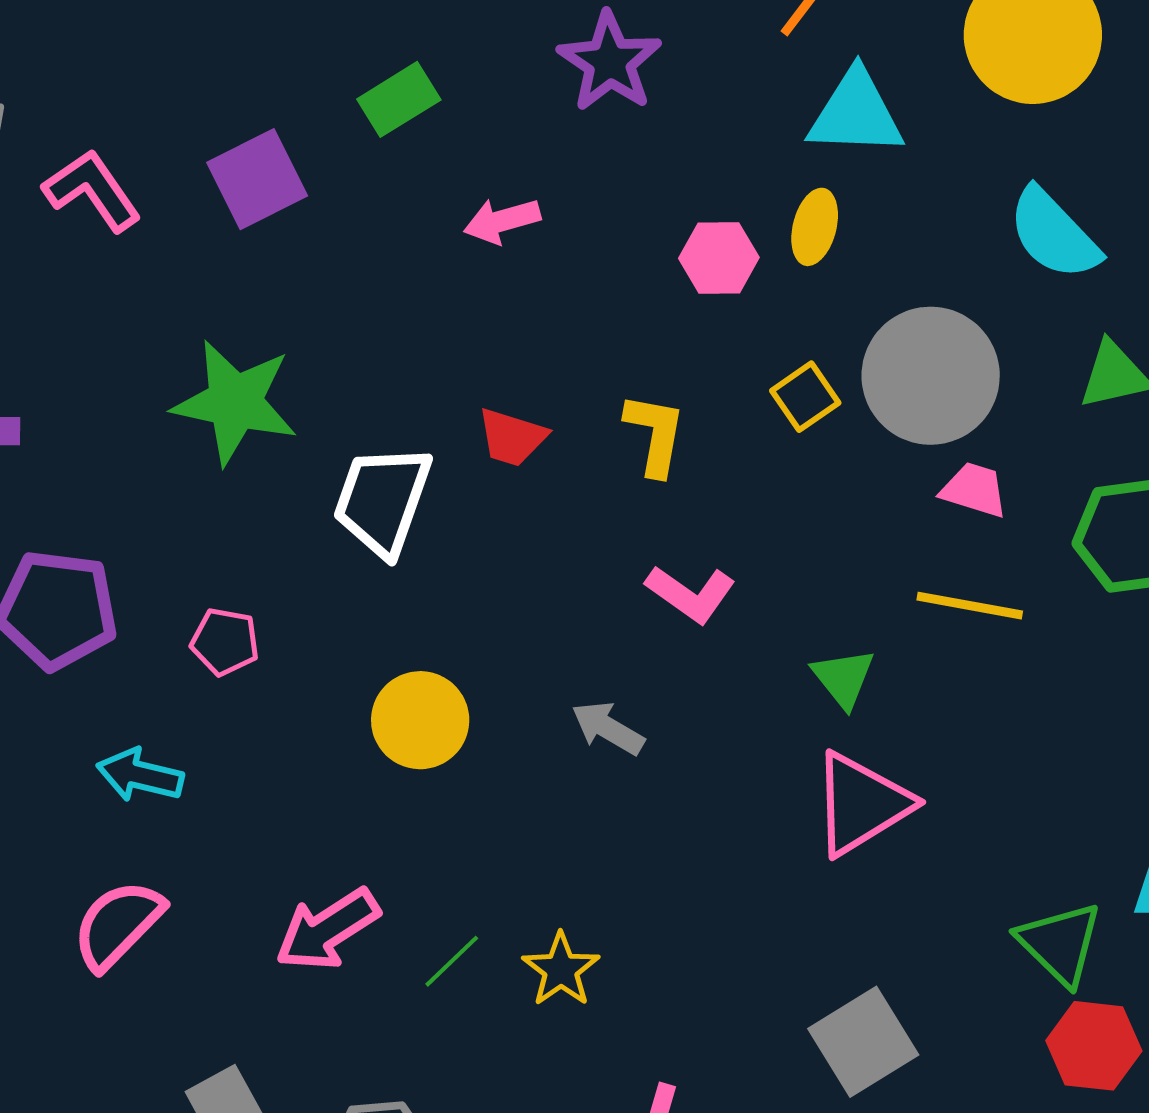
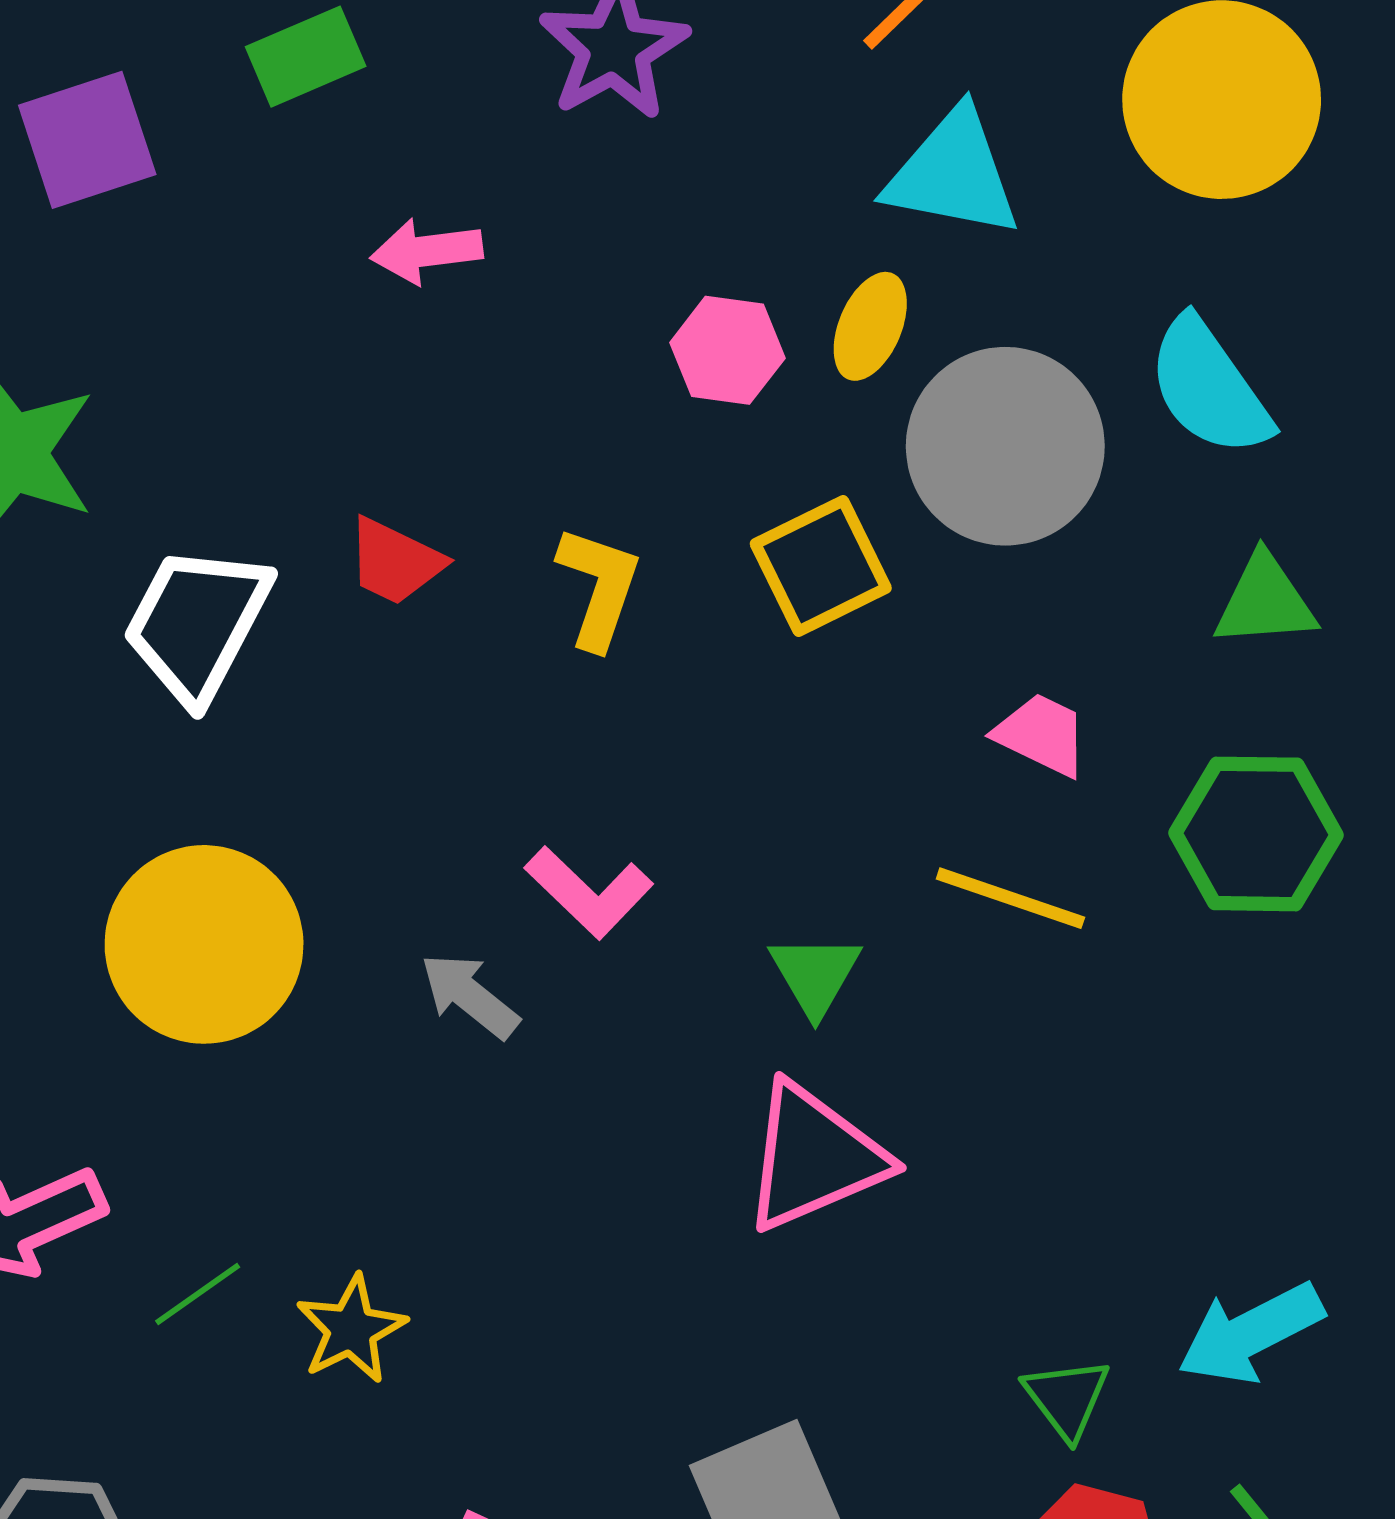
gray circle: (931, 376) -> (1005, 446), moved
yellow square: (805, 397) -> (821, 566), size x1.4
pink L-shape: (691, 594) -> (589, 892), moved
yellow circle: (420, 720) -> (204, 944), size x1.4
green triangle: (1060, 943) -> (1067, 1398), size x0.7

